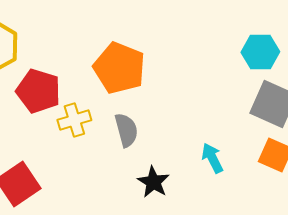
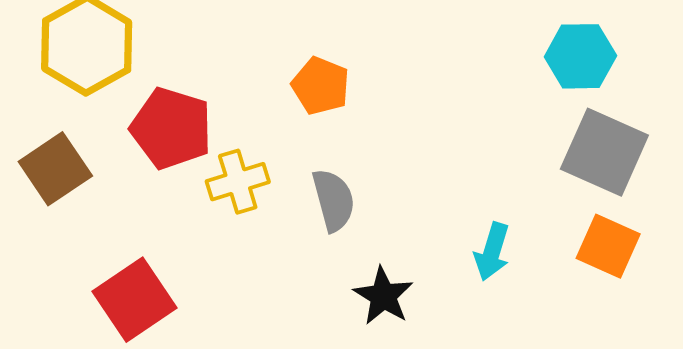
orange pentagon: (119, 68) -> (321, 86), size x0.6
cyan arrow: (212, 158) -> (492, 252), turned -136

